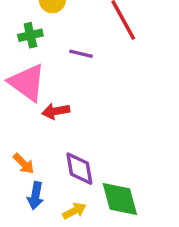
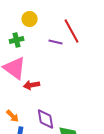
purple line: (81, 54) -> (56, 42), moved

